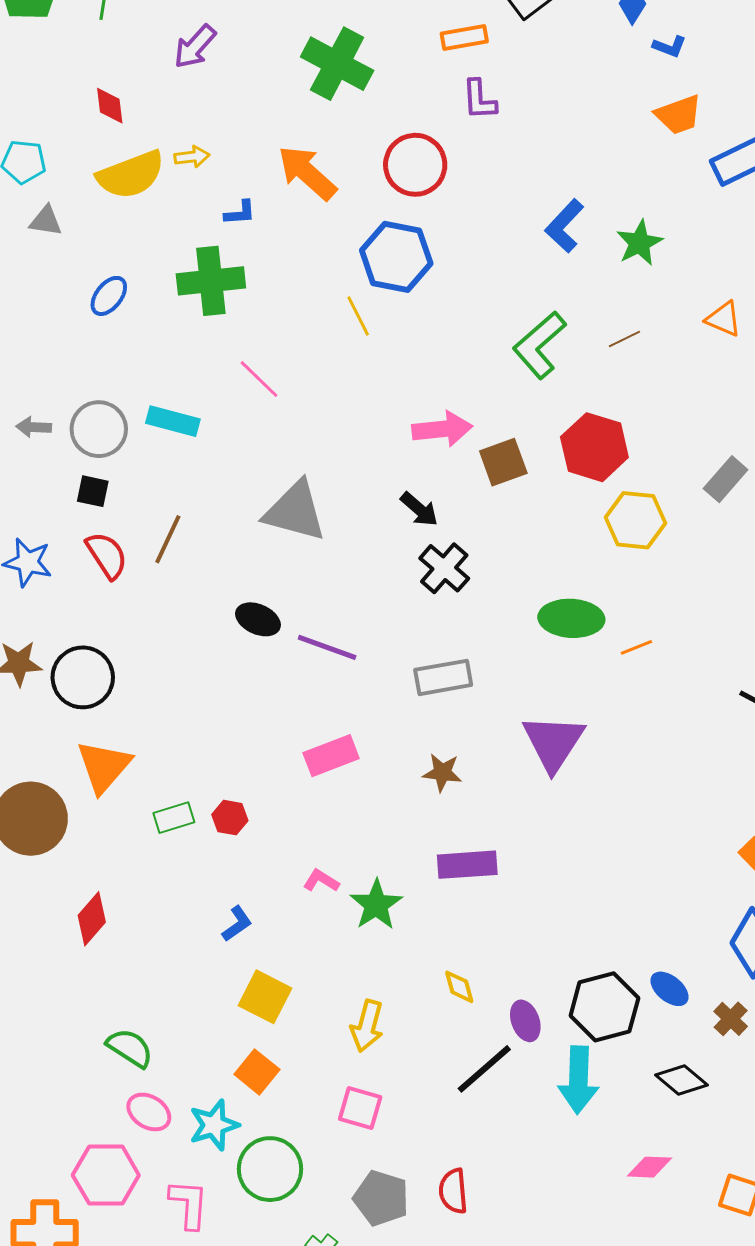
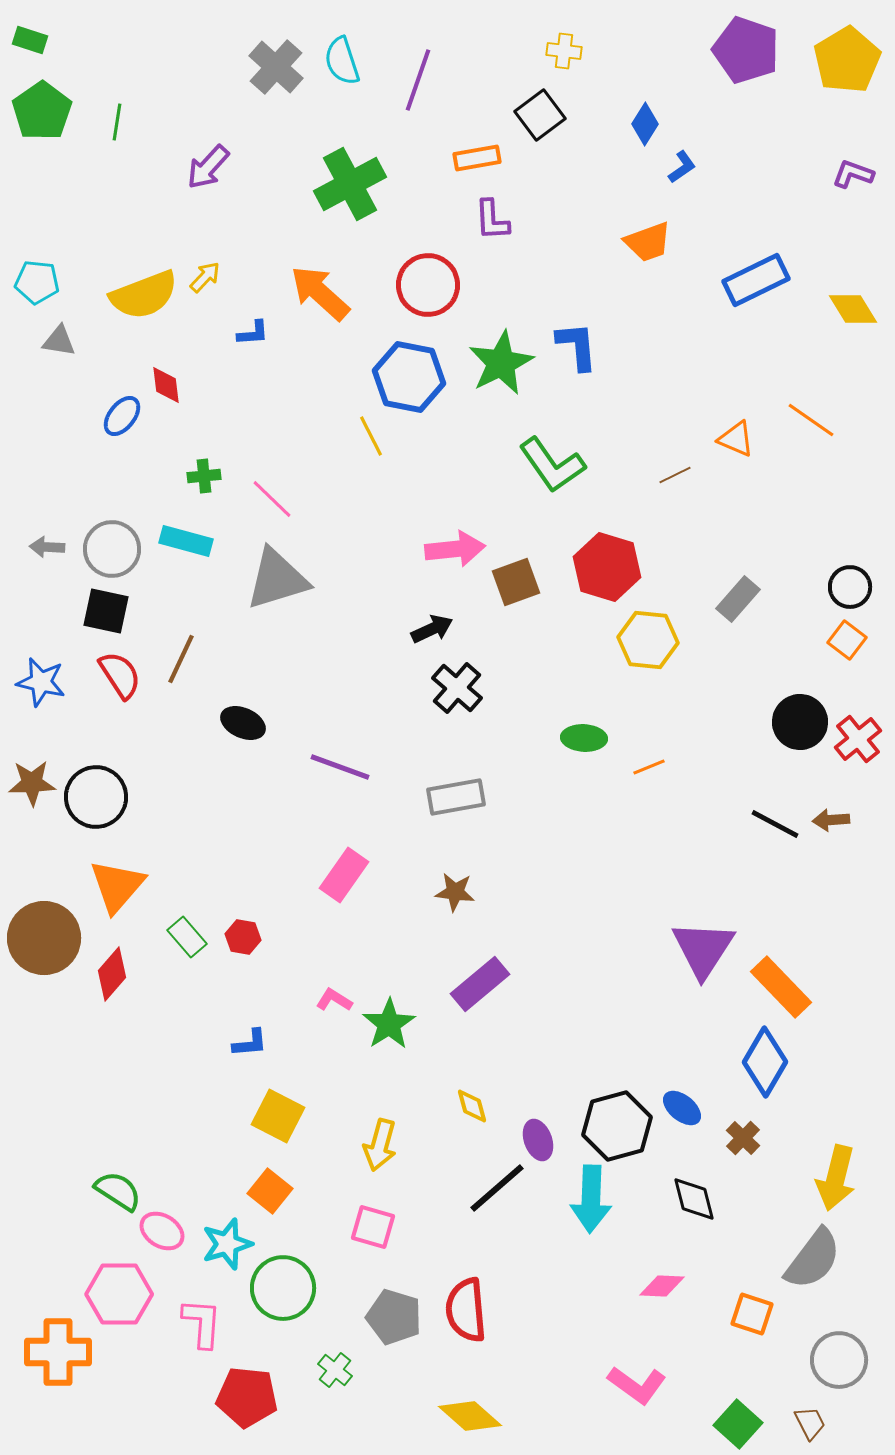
blue L-shape: (670, 47) -> (682, 167), turned -56
green cross: (337, 64) -> (350, 184), turned 34
red diamond: (110, 106) -> (166, 385), moved
orange trapezoid: (679, 115) -> (648, 242), moved
yellow arrow: (192, 157) -> (205, 277), turned -40
blue L-shape: (564, 226) -> (577, 346), turned 132
green star: (639, 243) -> (501, 363), moved, size x1.4
green cross: (211, 281) -> (204, 476), moved, size x0.5
brown line: (624, 339) -> (675, 475), moved
green L-shape: (539, 345) -> (552, 465), turned -84
black square: (93, 491) -> (106, 611), size x1.4
black arrow: (419, 509) -> (432, 629), turned -66
gray triangle: (295, 511) -> (277, 579), moved, turned -32
green ellipse: (571, 618) -> (584, 738), size x0.7
black ellipse: (258, 619) -> (243, 723), moved
purple triangle: (553, 743) -> (703, 949), moved
pink rectangle: (331, 756) -> (344, 875), turned -34
green rectangle: (174, 818) -> (187, 937), turned 66
purple rectangle: (467, 865) -> (480, 984), turned -36
red diamond: (92, 919) -> (112, 974), moved
blue L-shape: (237, 924) -> (250, 1043), turned 30
green semicircle: (130, 1048) -> (118, 1191), moved
black diamond: (682, 1080) -> (694, 1199), turned 36
red semicircle: (453, 1191) -> (466, 1310), size x1.4

